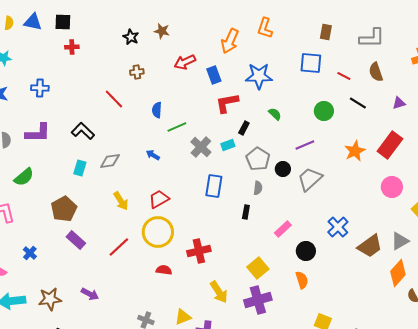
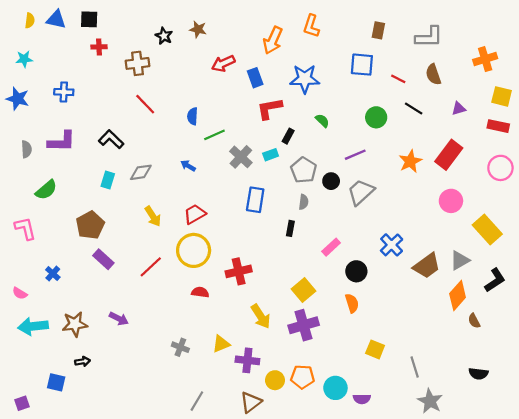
brown cross: (137, 72) -> (137, 63), moved, size x1.5

